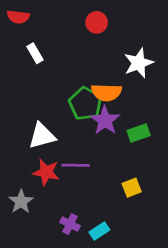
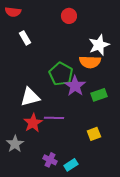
orange semicircle: (106, 92) -> (90, 62), moved
red star: (46, 172) -> (33, 123), turned 30

